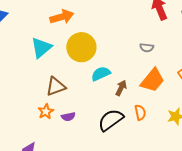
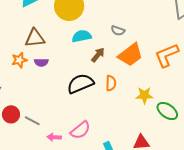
gray semicircle: (147, 48) -> (118, 31), moved
purple semicircle: (68, 117) -> (41, 62), moved

